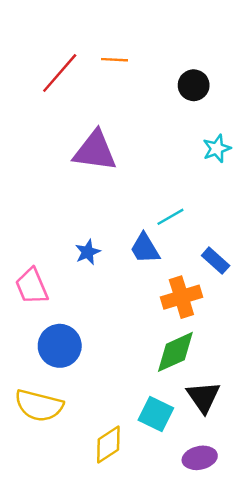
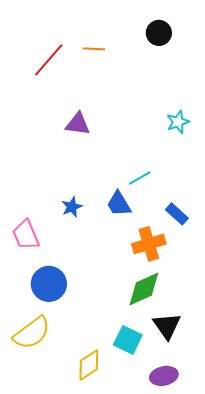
black circle: (194, 85) -> (159, 33), moved
purple triangle: (95, 151) -> (78, 124), size x0.7
yellow semicircle: (39, 405) -> (32, 333), turned -51

